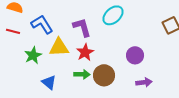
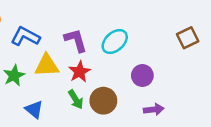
cyan ellipse: (113, 15) -> (115, 42), moved
blue L-shape: (42, 24) -> (25, 36), turned -30
green arrow: (82, 74) -> (76, 99), turned 56

